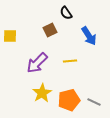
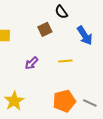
purple arrow: (37, 63) -> (32, 63), size x0.6
yellow star: (42, 93) -> (14, 101), moved

